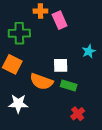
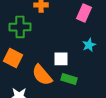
pink rectangle: (60, 20) -> (84, 13), moved, turned 48
orange semicircle: (41, 81) -> (42, 75), turned 30

